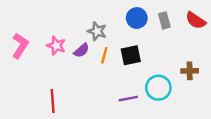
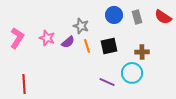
orange line: (104, 55) -> (87, 46), turned -32
brown cross: (190, 71) -> (142, 52), moved
purple line: (128, 99) -> (107, 82), turned 35
red line: (53, 101) -> (24, 84), moved

